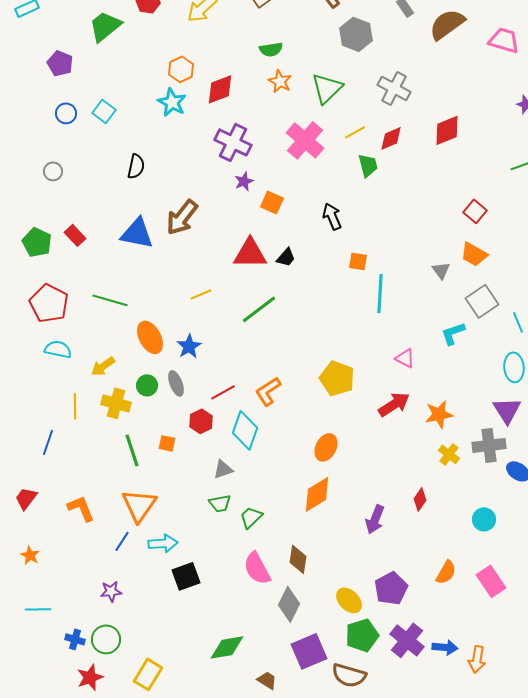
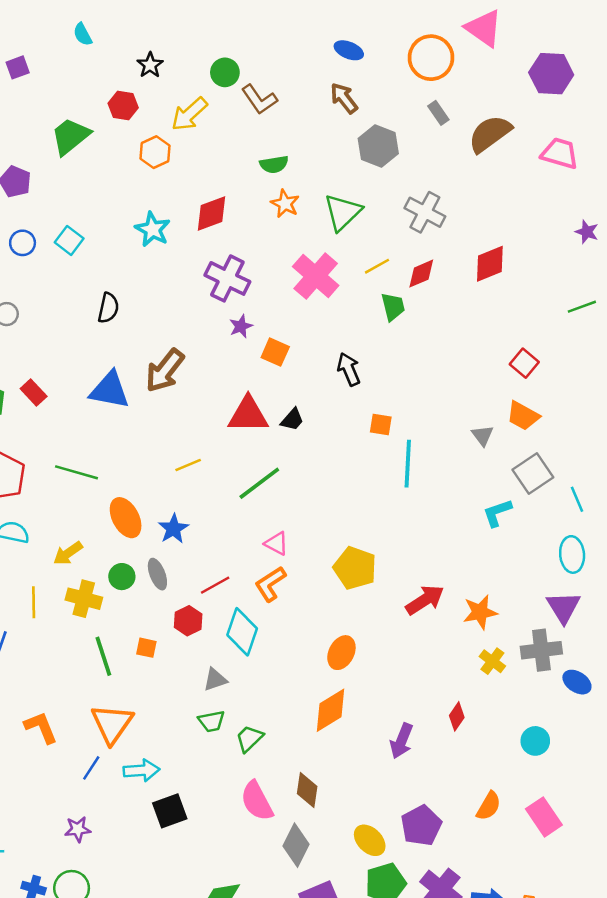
orange hexagon: (181, 69) -> (155, 152), moved
pink triangle: (405, 358) -> (276, 543), moved

